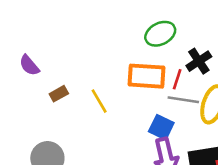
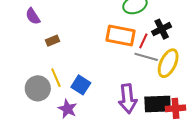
yellow line: (99, 101) -> (56, 78), moved
blue square: (161, 127) -> (81, 85), moved

